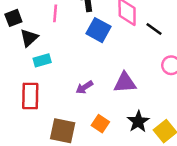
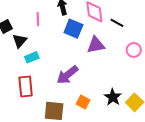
purple triangle: (125, 83) -> (96, 45), moved
purple arrow: (84, 87) -> (67, 75), size x1.6

